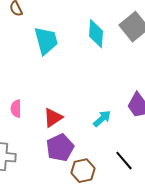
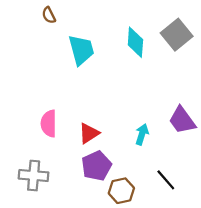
pink semicircle: (16, 109) -> (49, 124), size x1.4
cyan arrow: (102, 119) -> (142, 134), turned -30

